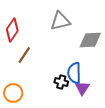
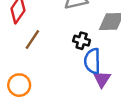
black cross: (61, 82) -> (82, 41), moved

